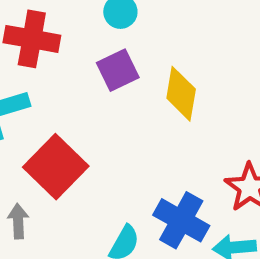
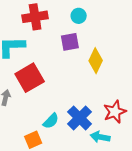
red cross: (32, 39) -> (35, 17), turned -35

